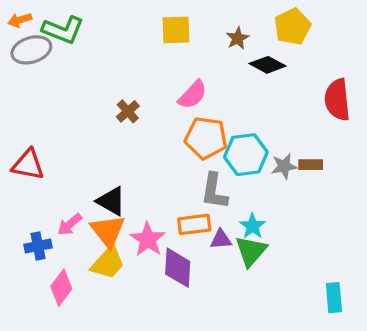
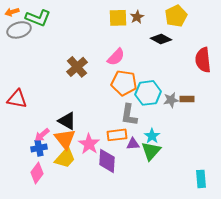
yellow square: (176, 30) -> (118, 18), moved
brown star: (238, 38) -> (137, 17), moved
brown cross: (128, 111) -> (77, 67), size x1.5
blue cross: (38, 246) -> (39, 148), moved

